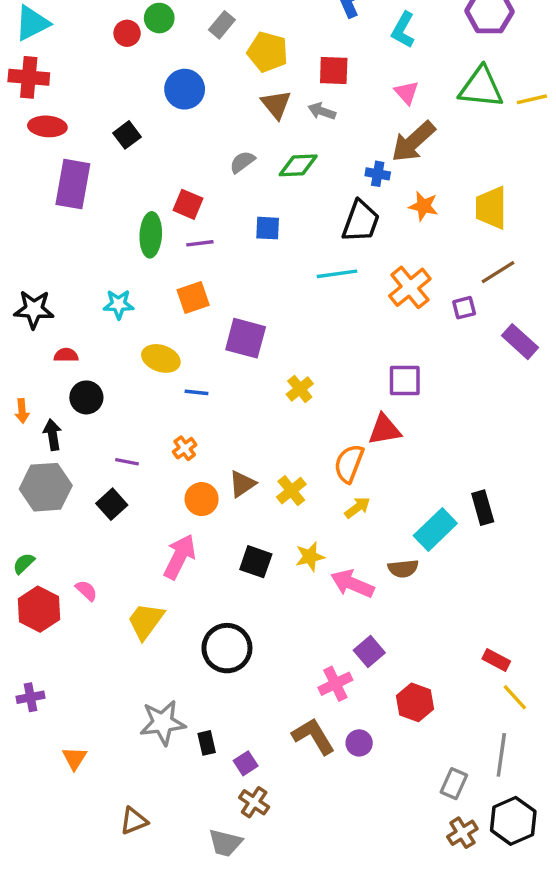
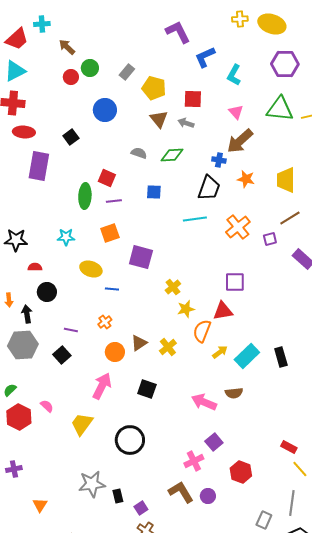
gray semicircle: (242, 162) -> (139, 153), turned 56
yellow arrow: (357, 508) -> (220, 352), moved
cyan rectangle: (435, 530) -> (247, 356), moved
yellow star: (310, 557) -> (186, 309), moved

